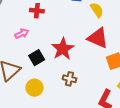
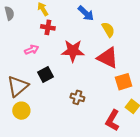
red star: (63, 49) -> (73, 51), moved, turned 30
yellow circle: (34, 88) -> (21, 111), moved

